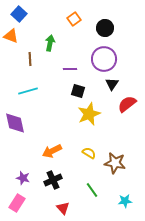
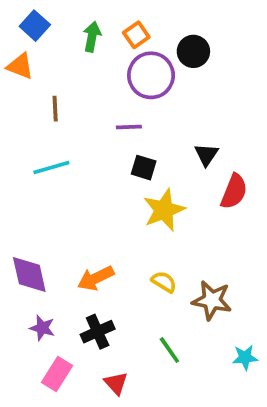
green arrow: (50, 43) -> (92, 37), moved
purple circle: (104, 59) -> (151, 75), moved
red semicircle: (127, 104) -> (234, 192), turned 150
purple diamond: (15, 123) -> (29, 274), moved
cyan star: (125, 201) -> (245, 357), moved
pink rectangle: (17, 203) -> (57, 374), moved

